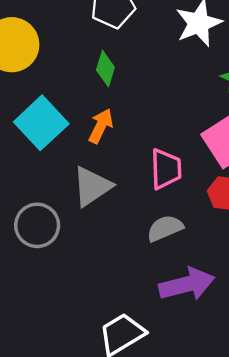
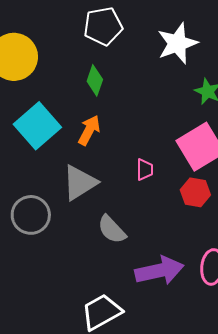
pink trapezoid: (166, 169) -> (145, 170), size x0.6
gray semicircle: (165, 228) -> (112, 229), moved, turned -112

